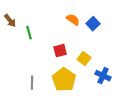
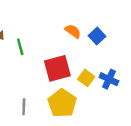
red square: (60, 51) -> (57, 68), size x1.6
blue cross: (103, 76) -> (109, 79), moved

